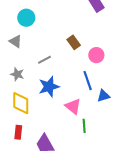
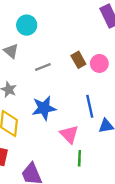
pink circle: (96, 55) -> (99, 63), moved
gray line: (45, 60) -> (43, 67), moved

